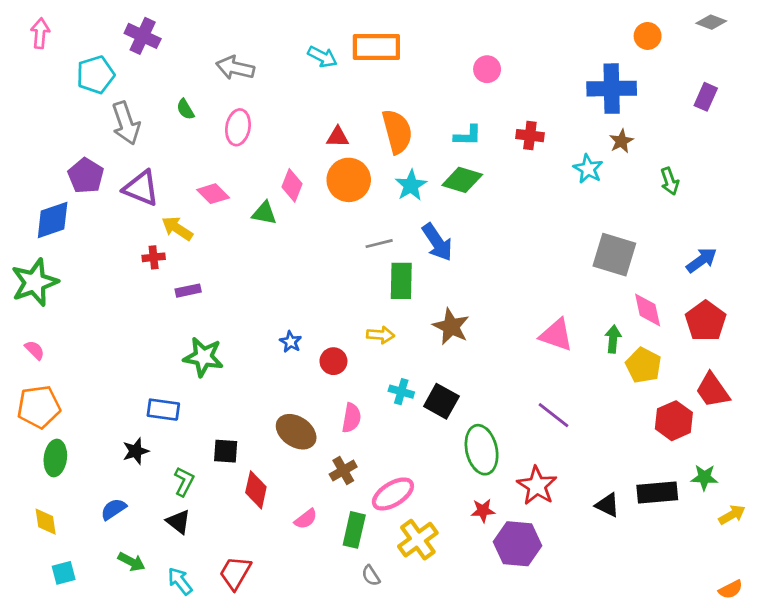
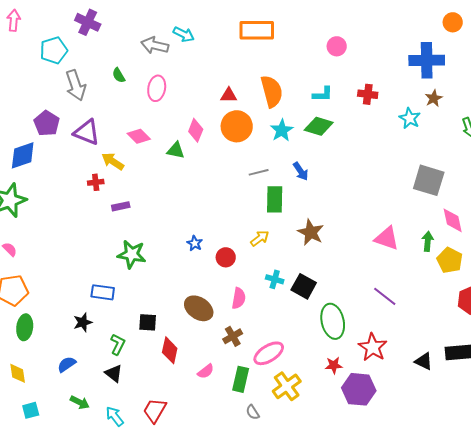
cyan arrow: (322, 57) -> (184, 34), moved
blue arrow: (437, 242) -> (301, 171), size x0.7
yellow arrow: (381, 335) -> (260, 238), turned -42

